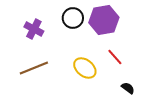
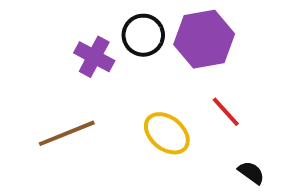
purple cross: (34, 29) -> (94, 57), moved

